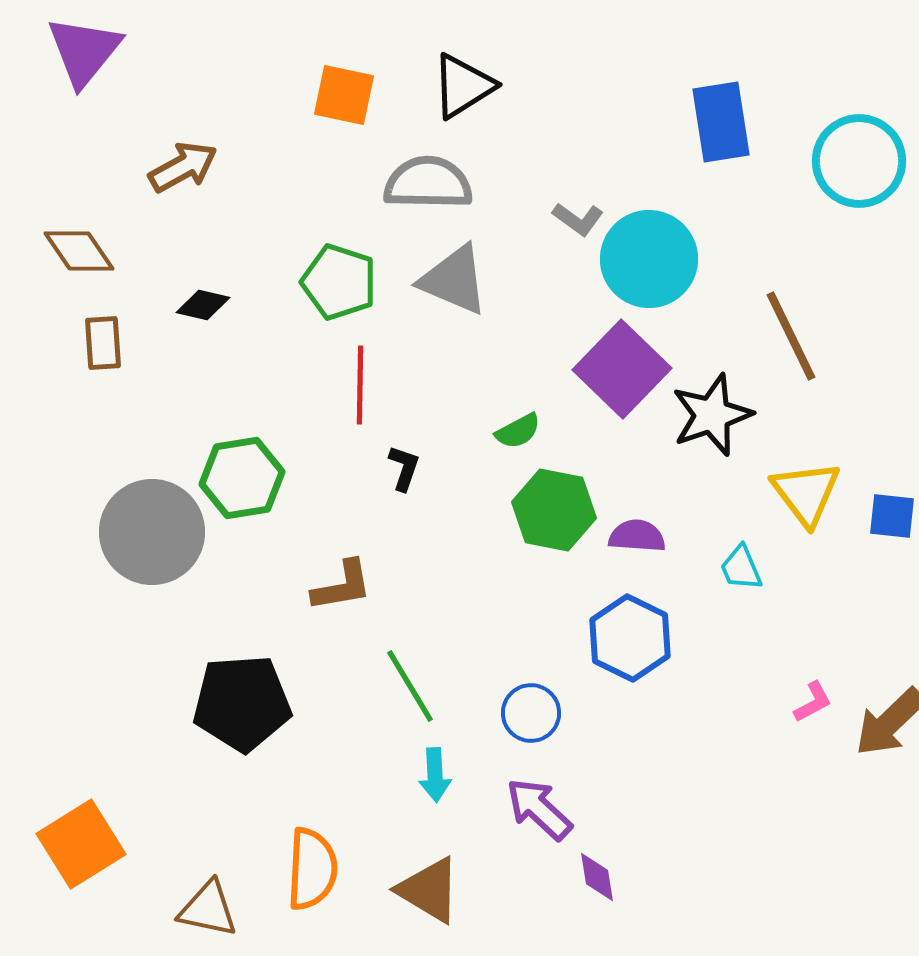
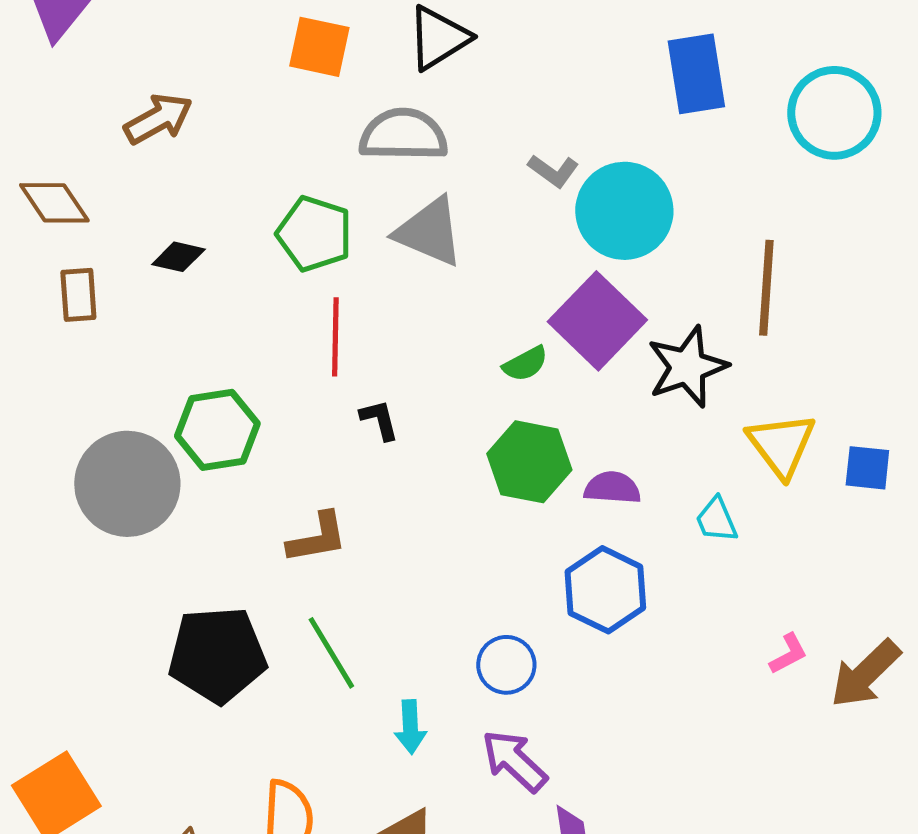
brown line: (791, 336) -> (766, 288), turned 30
green semicircle: (518, 431) -> (525, 364), moved
black L-shape: (404, 468) -> (379, 420), turned -33
green line: (410, 686) -> (331, 653), moved

